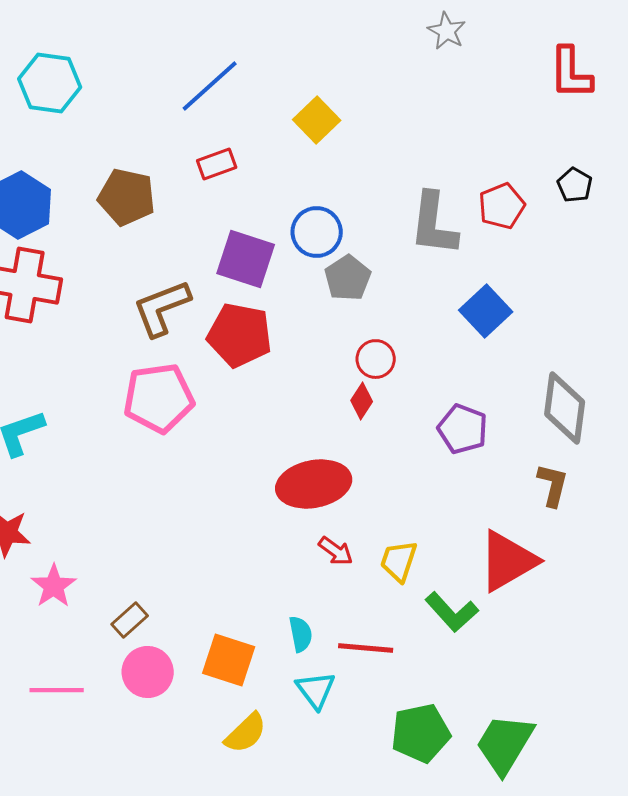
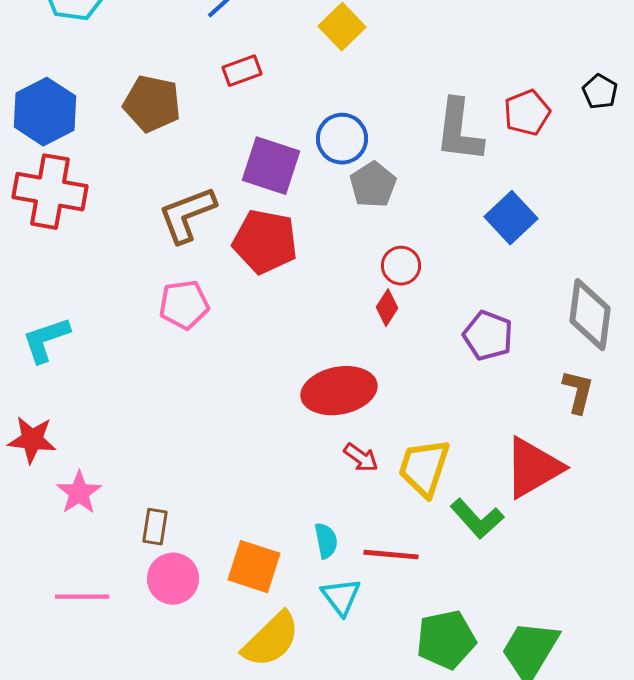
pink pentagon: (159, 398) -> (184, 305), size x0.7
yellow trapezoid: (399, 561) -> (424, 468), size x1.4
brown rectangle: (130, 620) -> (155, 527), turned -39
yellow semicircle: (246, 733) -> (271, 640), size x1.4

